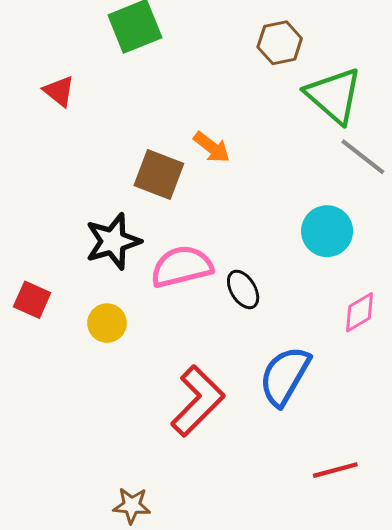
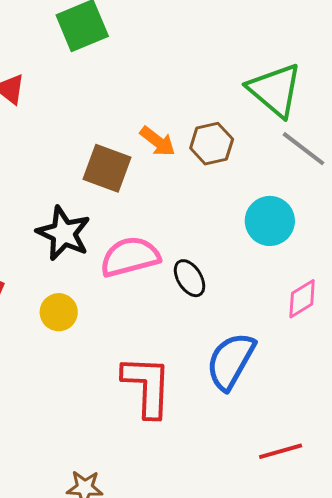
brown hexagon: (280, 43) -> (212, 144), moved
black star: (113, 241) -> (64, 233), turned -30
red L-shape: (198, 401) -> (147, 386), turned -42

